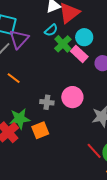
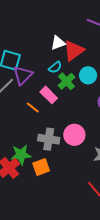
pink rectangle: (79, 54) -> (49, 95), moved
orange line: (14, 78) -> (33, 107), moved
gray cross: (47, 102) -> (49, 139), size x1.5

